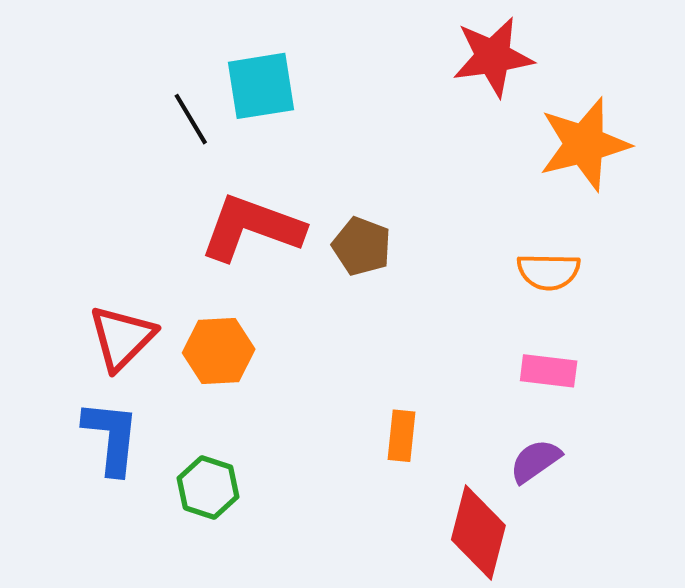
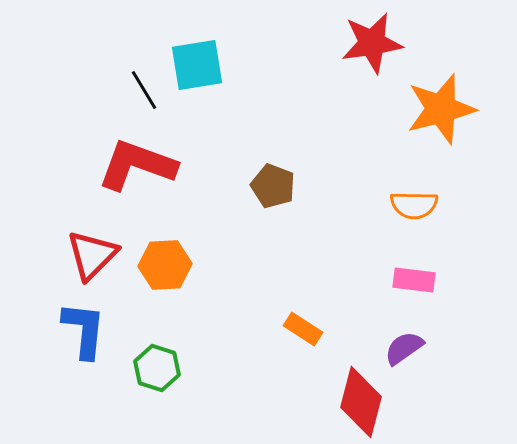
red L-shape: (252, 228) -> (137, 165), moved
orange rectangle: (401, 436) -> (303, 329), turned -63

